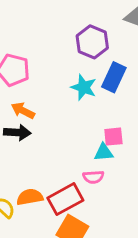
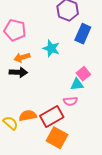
cyan star: (84, 87) -> (51, 48), moved
orange arrow: (23, 111) -> (22, 57), turned -42
pink square: (113, 137) -> (83, 74), turned -32

